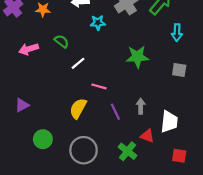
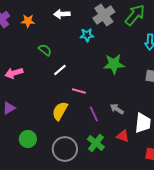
cyan star: (98, 23) -> (87, 35), moved
pink arrow: (29, 49) -> (14, 73), moved
gray arrow: (141, 106) -> (117, 109), turned -56
green cross: (127, 151) -> (96, 143), moved

